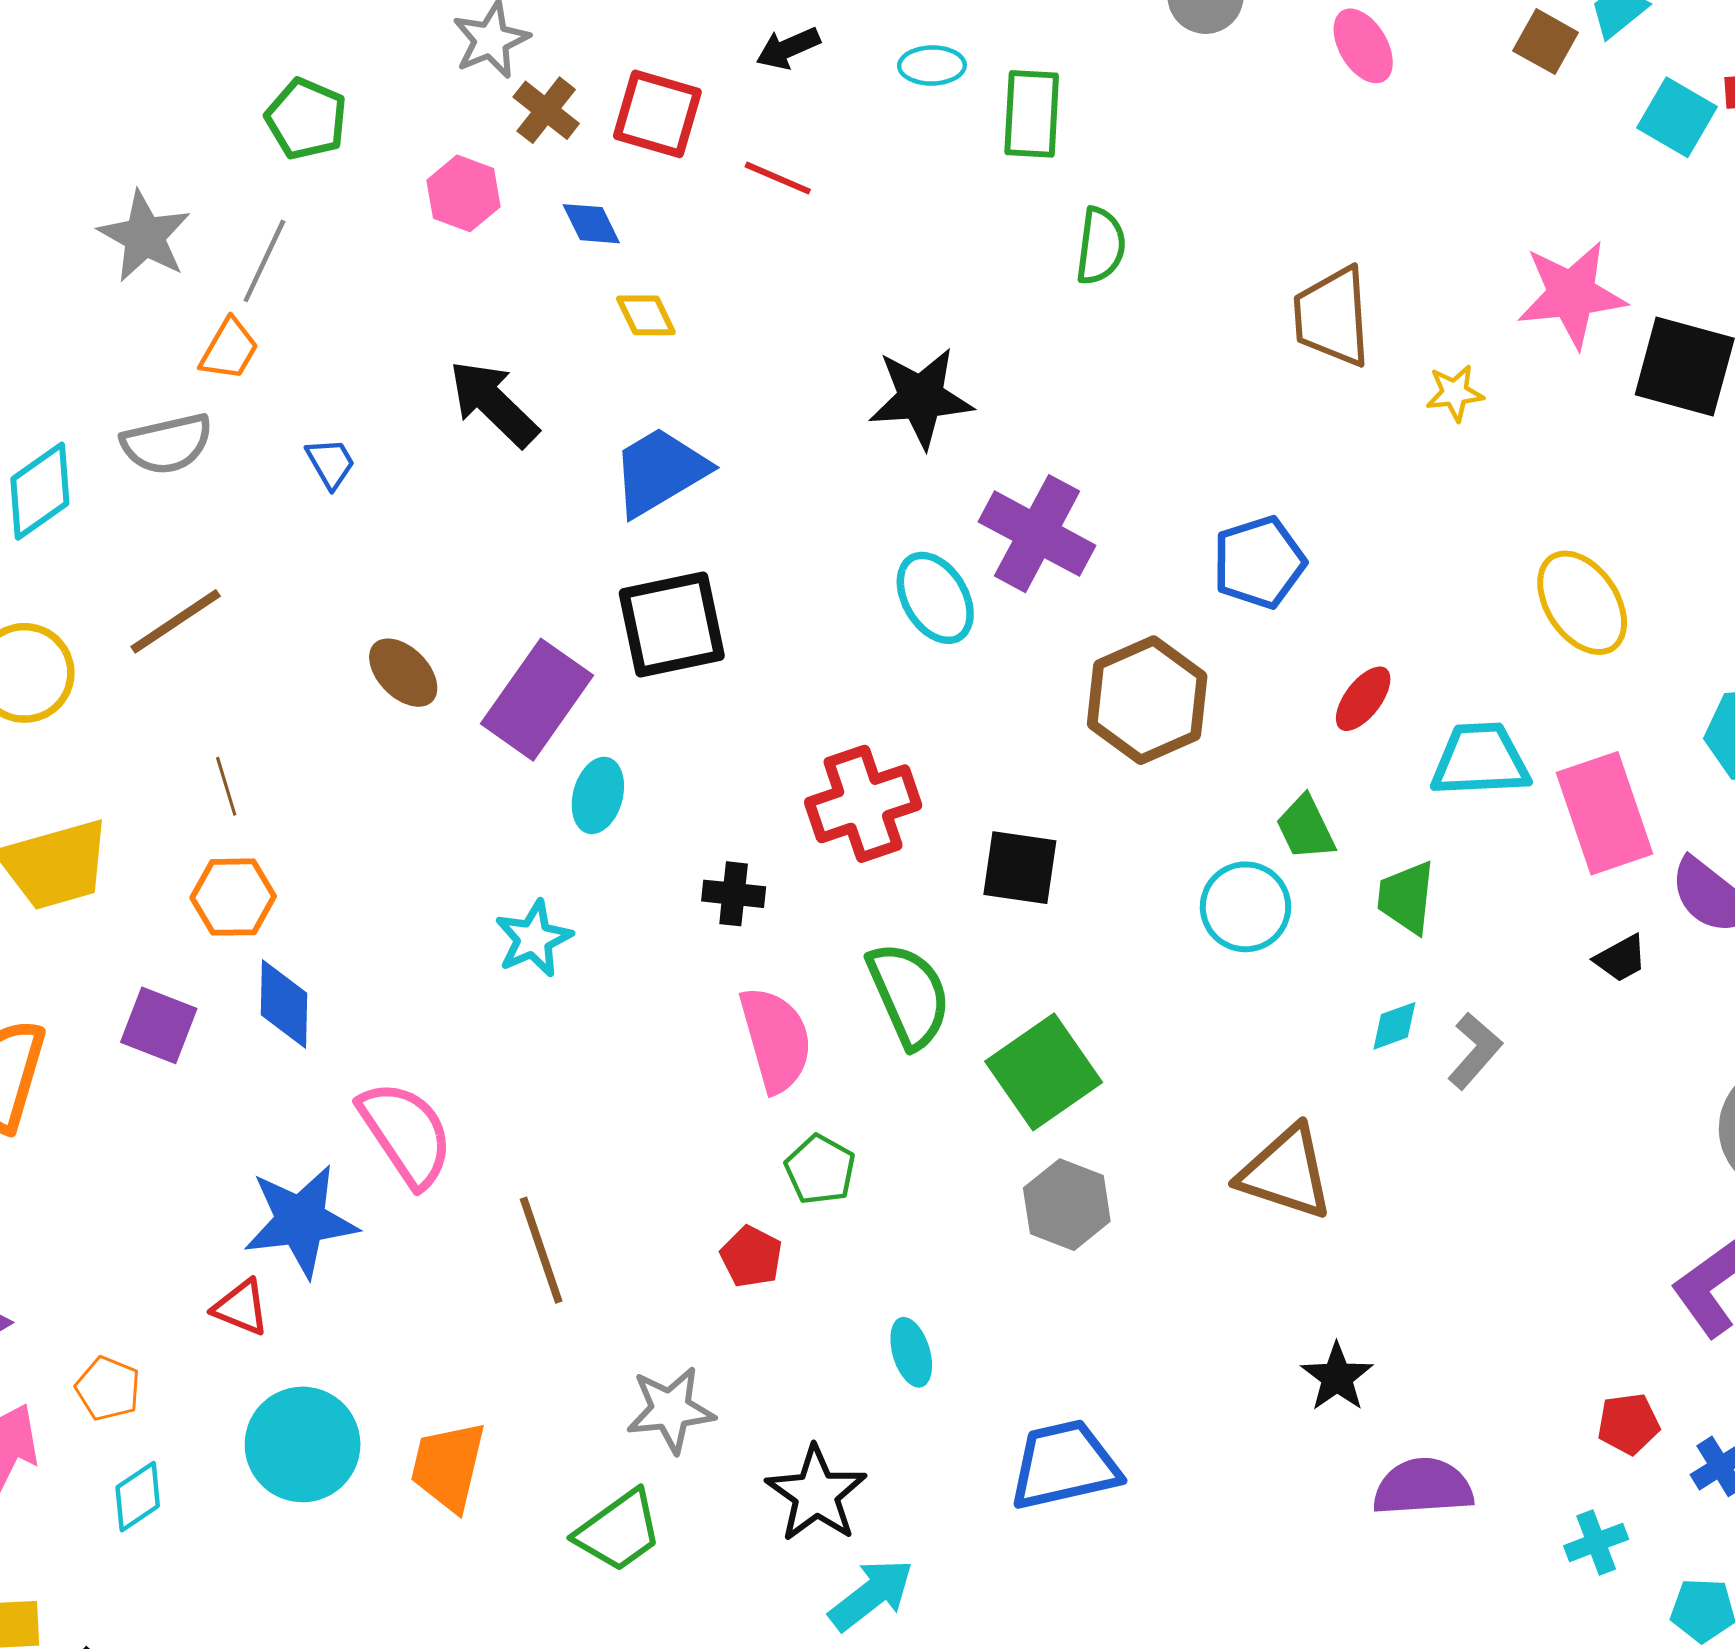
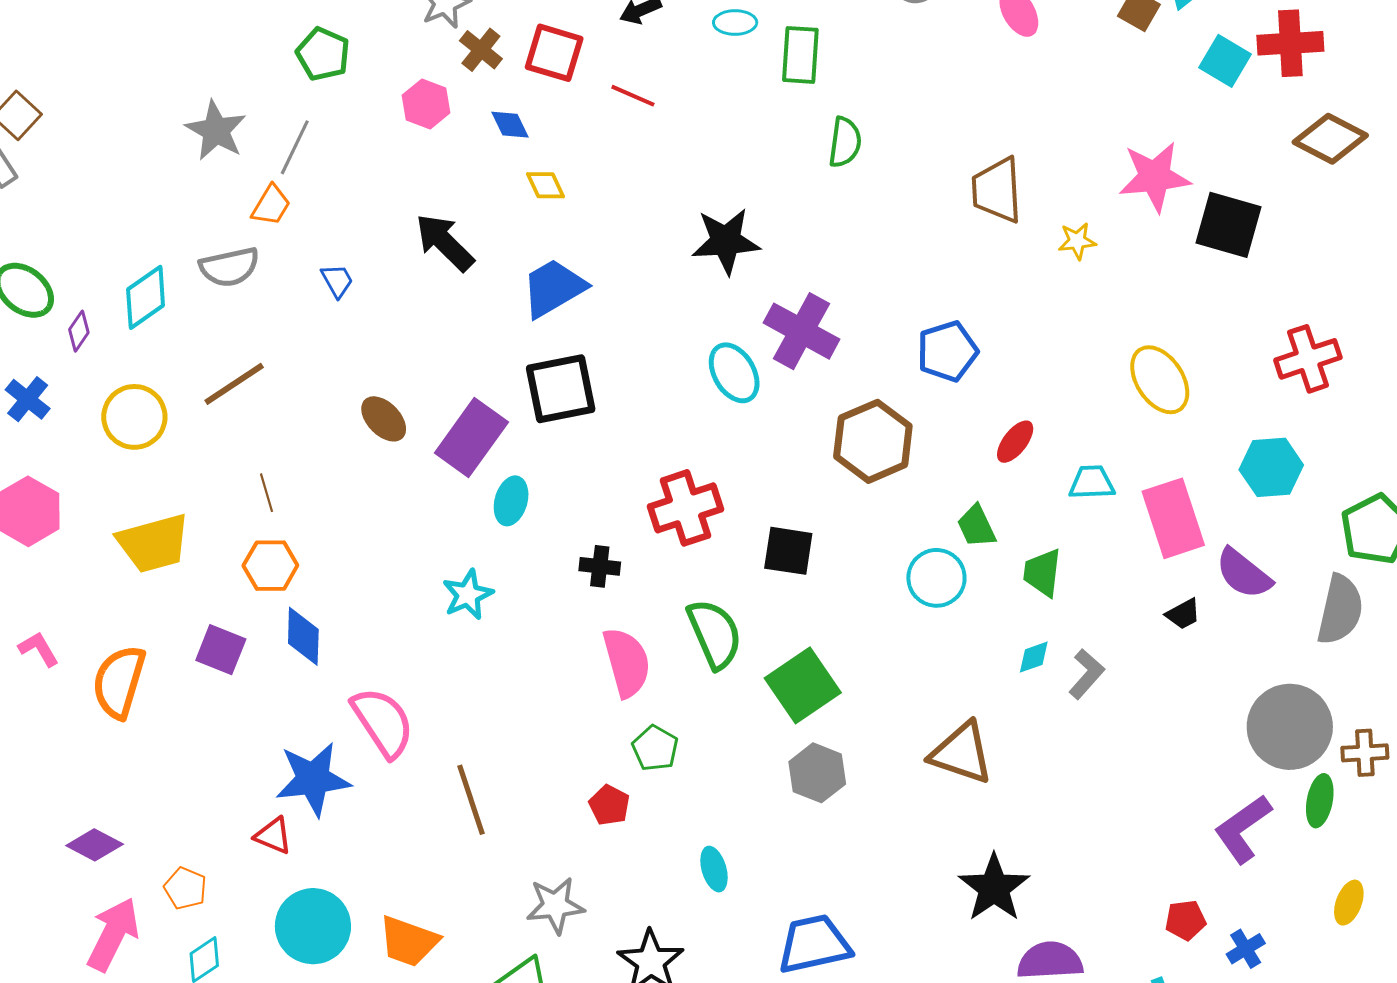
cyan trapezoid: (1480, 760) -> (1092, 483), size x0.7
black star: (1337, 1377) -> (994, 888), size x1.5
orange trapezoid: (448, 1466) -> (409, 941), turned -84

